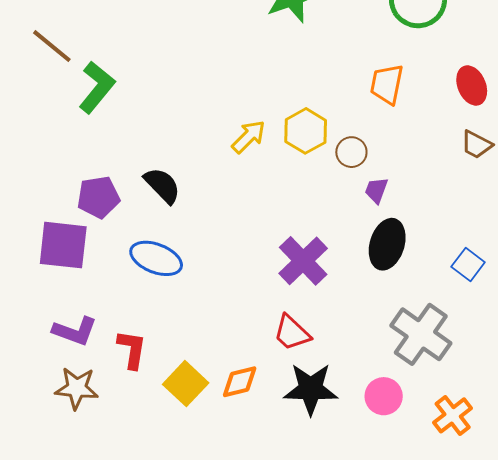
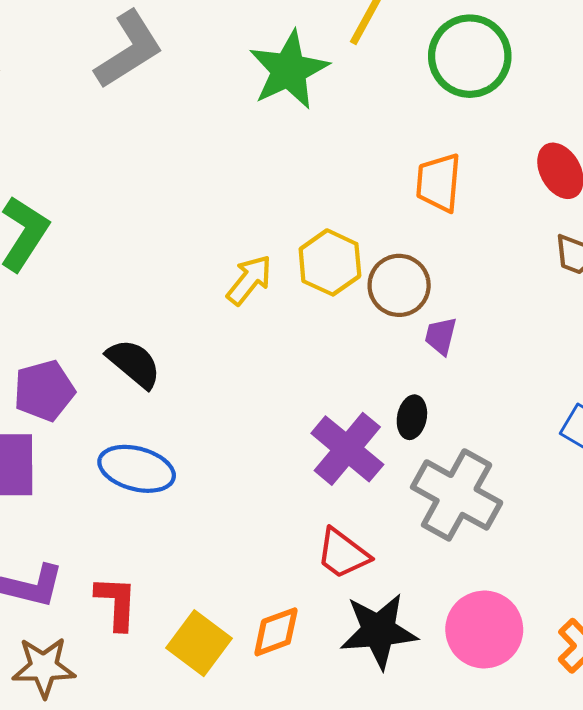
brown circle: (351, 152) -> (399, 285), size x1.4
black ellipse: (387, 244) -> (412, 417), moved, size x0.6
gray cross: (421, 334) -> (457, 495), moved
pink circle: (384, 396) -> (484, 629), size x1.4

